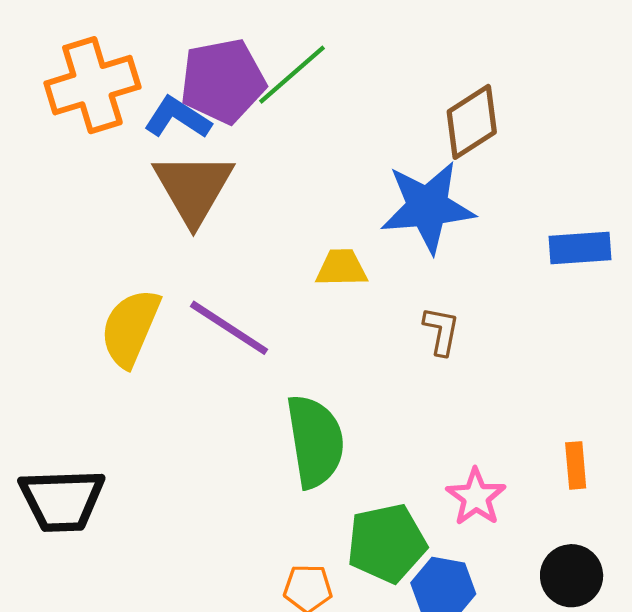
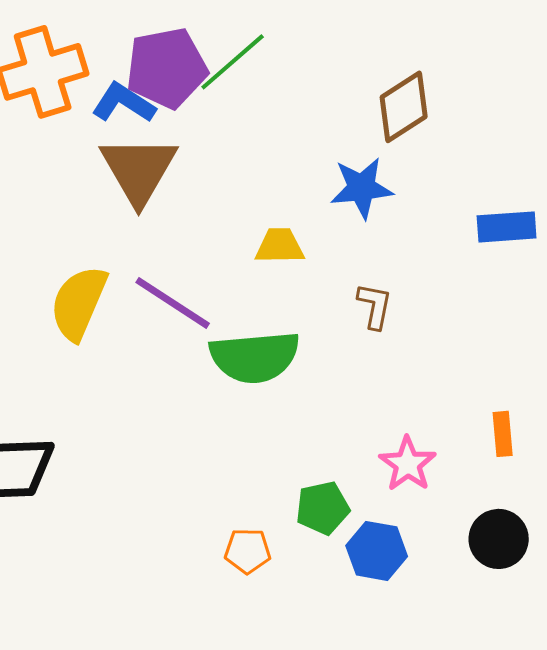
blue star: (428, 207) -> (362, 188), size x0.7
green semicircle: (315, 441) -> (255, 357), moved, turned 94
green pentagon: (387, 543) -> (323, 508), size x0.7

